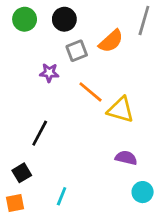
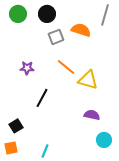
orange semicircle: (111, 41) -> (81, 30), turned -120
purple star: (49, 73) -> (27, 68), moved
black line: (40, 133) -> (42, 98), moved
cyan line: (62, 196) -> (45, 151), moved

